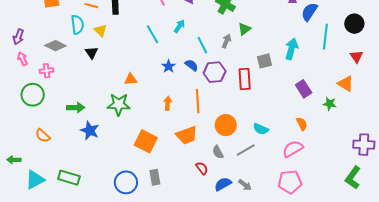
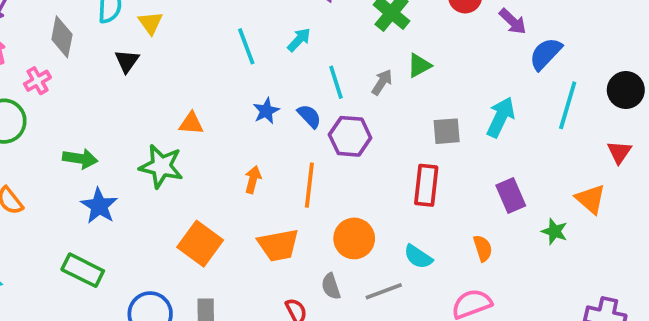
gray diamond: (55, 46) -> (62, 37), turned 65
pink cross: (47, 71) -> (37, 81), turned -32
red rectangle: (245, 79) -> (426, 185), moved
orange semicircle: (302, 124) -> (483, 248), moved
green rectangle: (69, 178) -> (83, 270), moved

